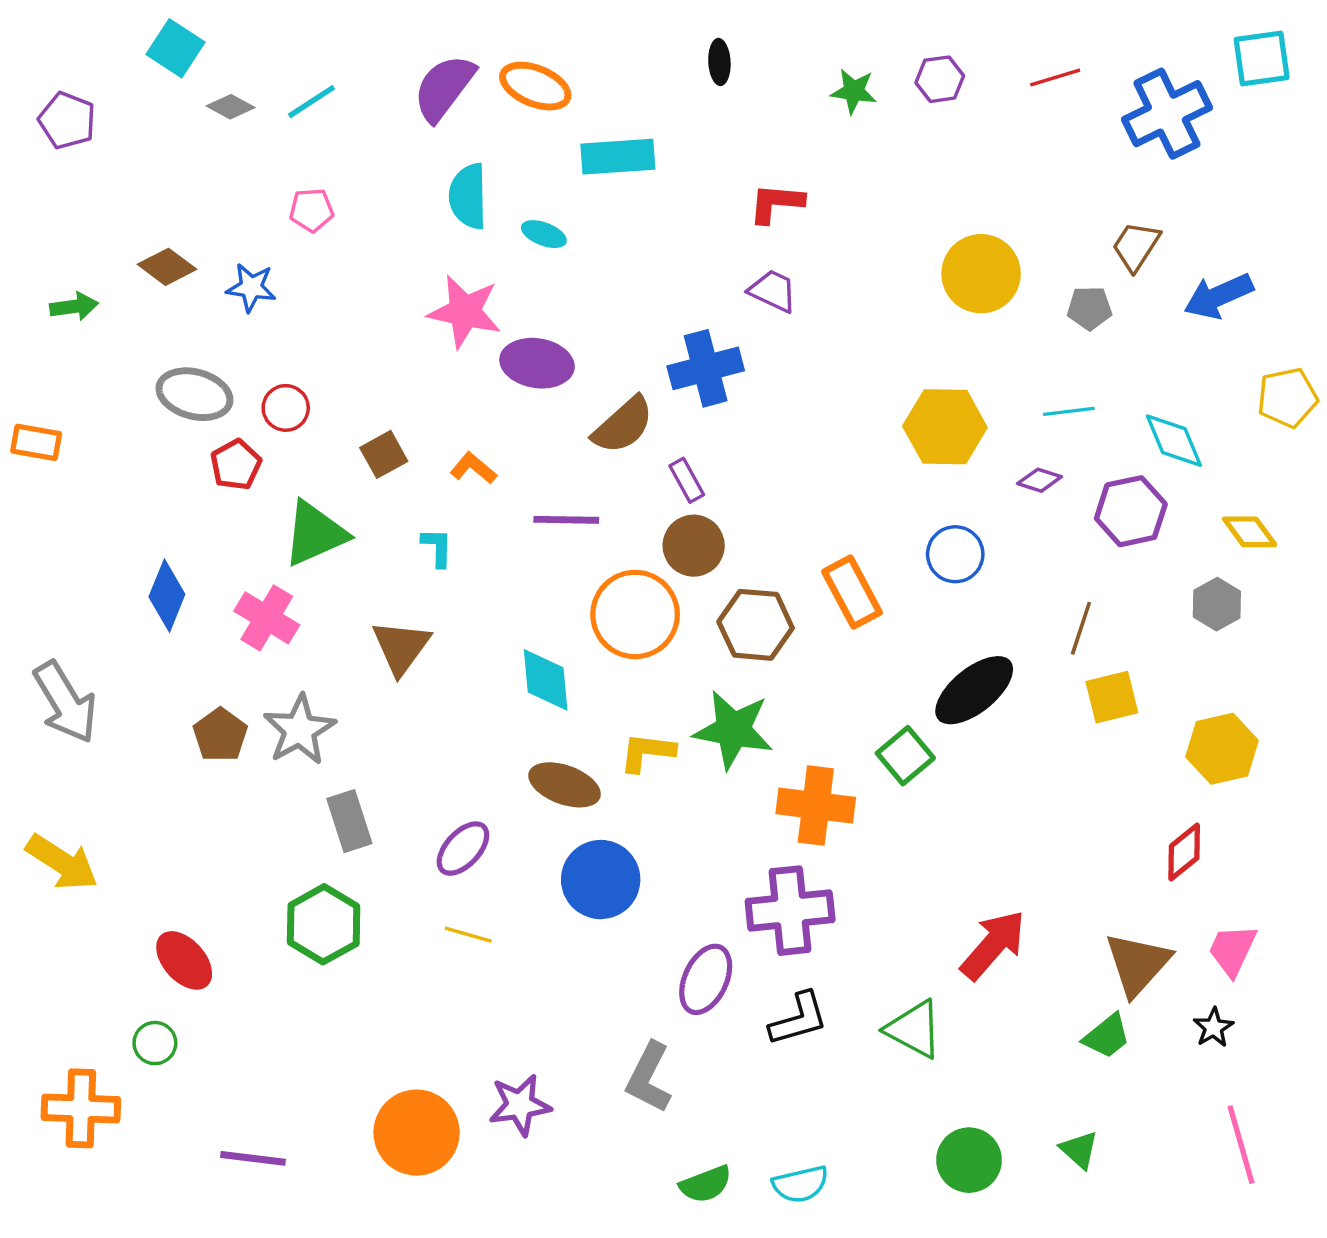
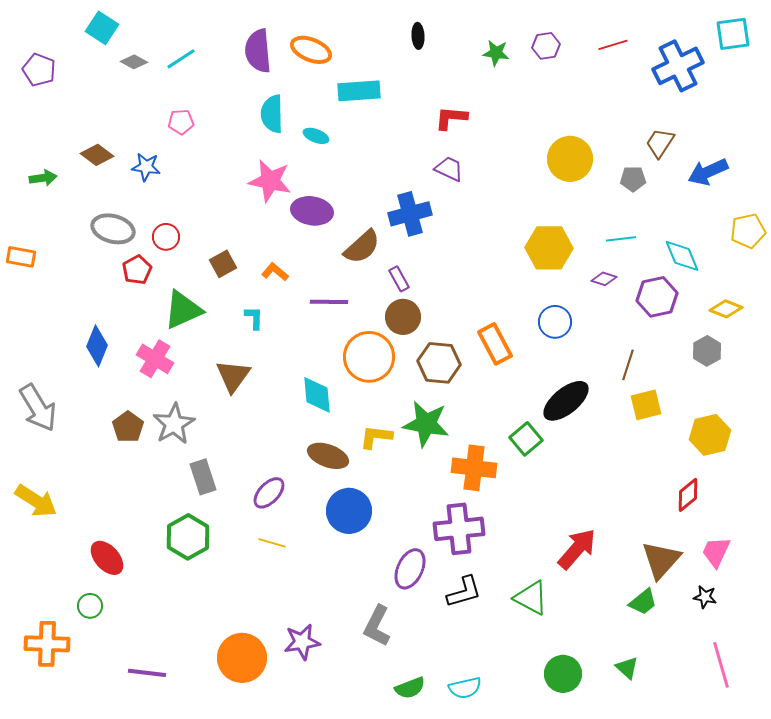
purple semicircle: (444, 88) -> (258, 51), turned -42
yellow diamond: (1250, 532) -> (726, 309), turned -32
black star: (1213, 1028) -> (705, 597), turned -30

